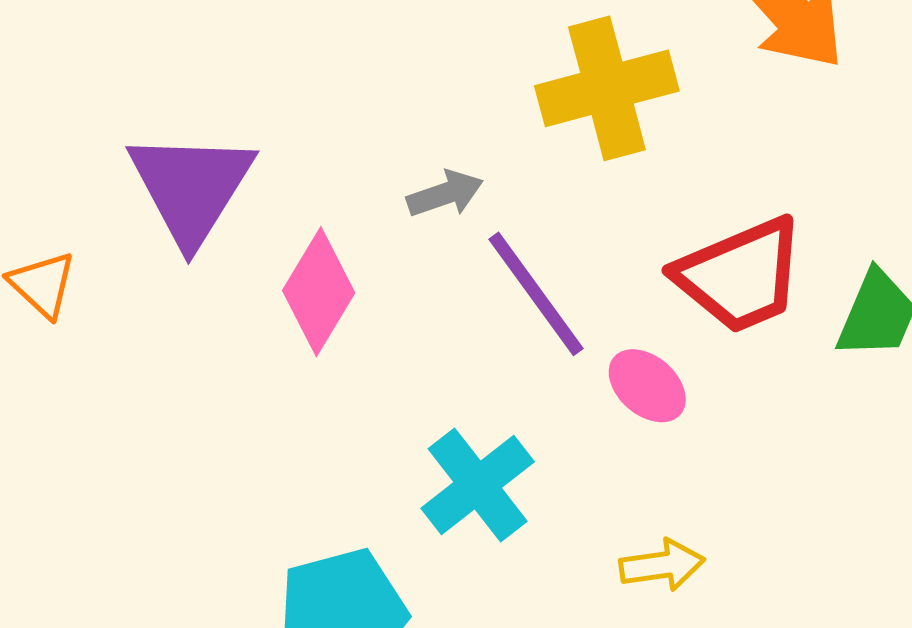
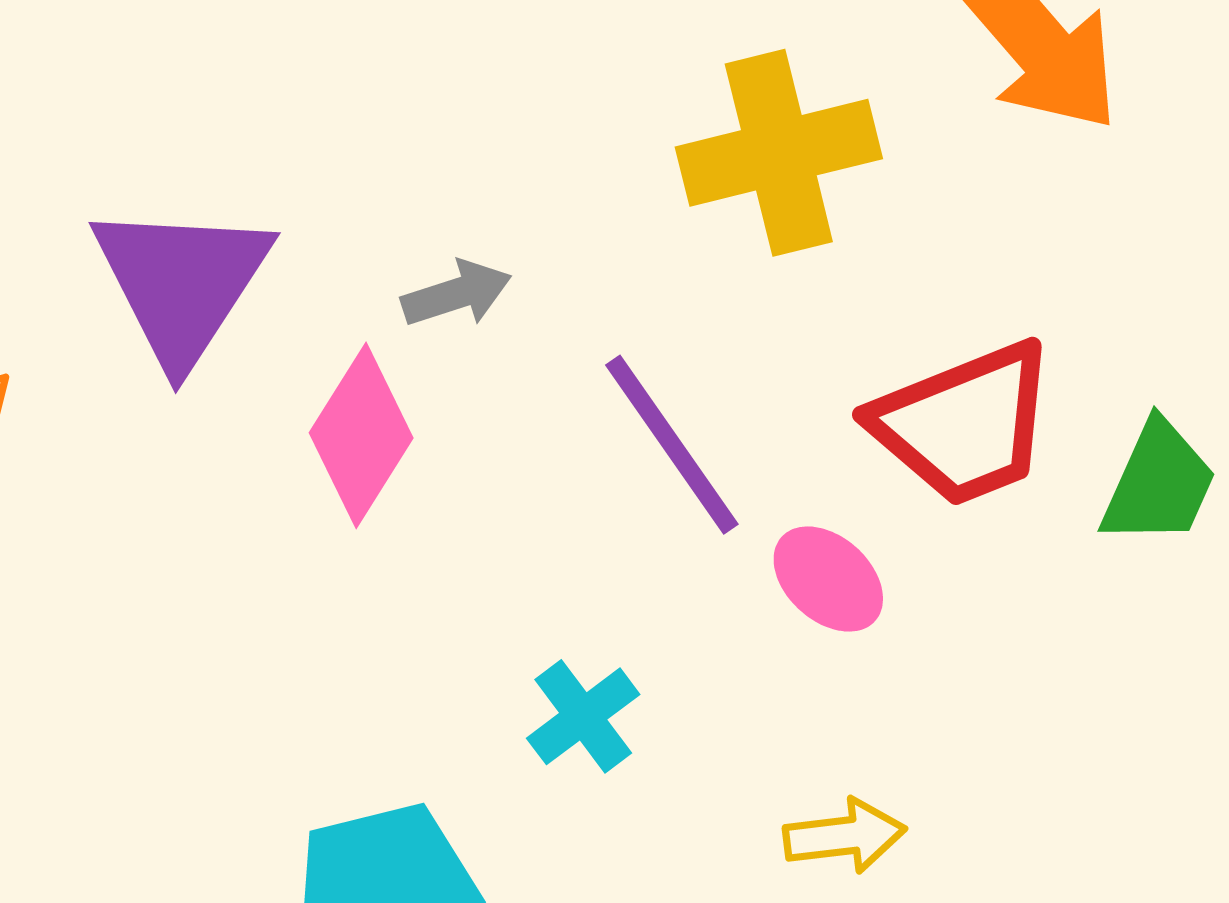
gray arrow: (445, 194) -> (457, 294), moved
cyan cross: (478, 485) -> (583, 716), size x0.7

